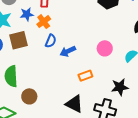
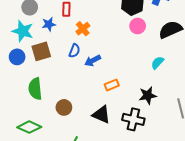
orange cross: (44, 22) -> (83, 29), moved
pink circle: (105, 48) -> (138, 26), moved
brown circle: (29, 96) -> (64, 107), moved

